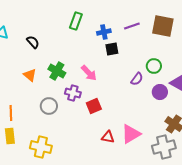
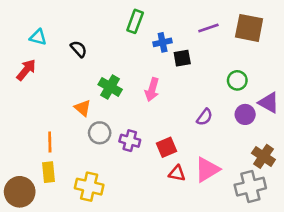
blue cross: (104, 32) -> (163, 42), moved
pink arrow: (89, 73) -> (152, 90), turned 60
orange triangle: (30, 75) -> (83, 108), moved
purple semicircle: (137, 79) -> (204, 117), moved
purple cross: (73, 93) -> (130, 141), moved
red square: (94, 106) -> (166, 147), moved

